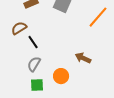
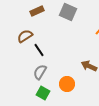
green square: (37, 85) -> (43, 93), turned 32

